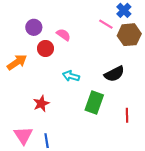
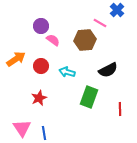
purple circle: (34, 27) -> (41, 26), moved
pink semicircle: (63, 35) -> (53, 40), moved
brown hexagon: (129, 35) -> (85, 40), moved
red circle: (45, 48) -> (41, 66), moved

